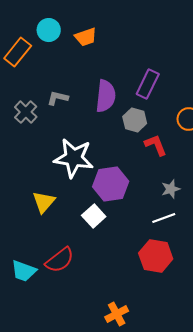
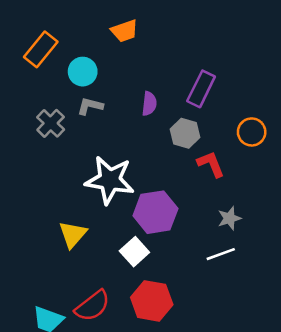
cyan circle: (49, 30) -> (83, 72), moved
purple semicircle: (106, 96) -> (149, 104), size x0.6
red hexagon: (156, 256) -> (152, 301), moved

